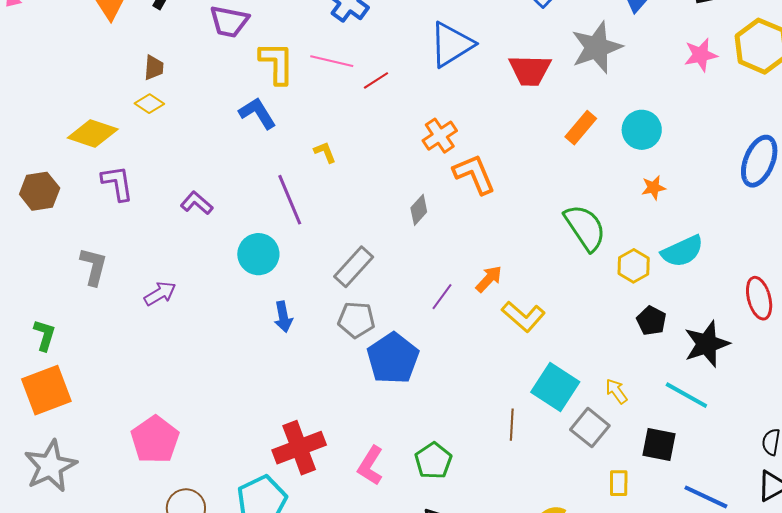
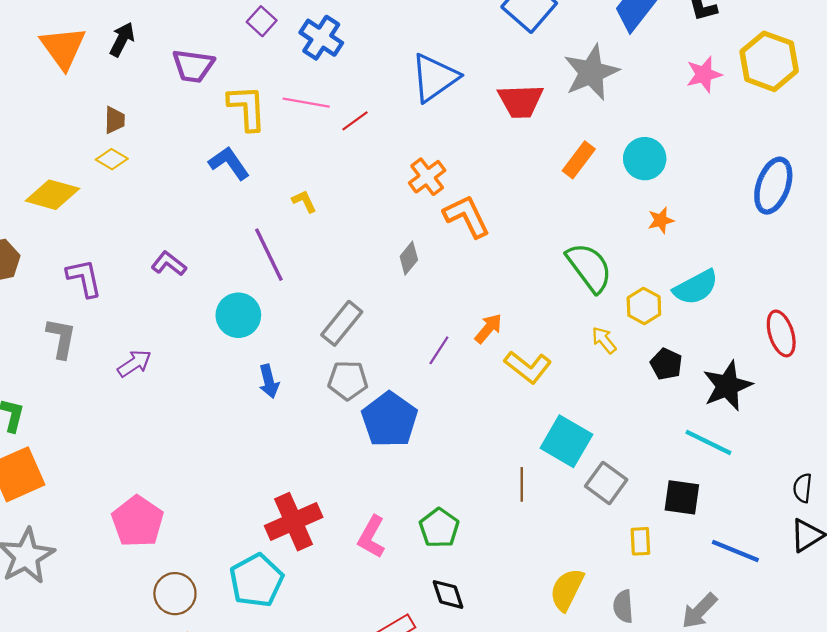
purple L-shape: (117, 183) -> (84, 278), moved
yellow arrow: (616, 391) -> (604, 340), moved

